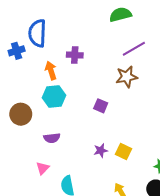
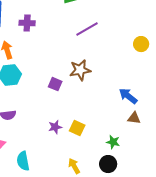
purple cross: (75, 55) -> (27, 23), moved
brown star: (127, 77) -> (80, 70), moved

